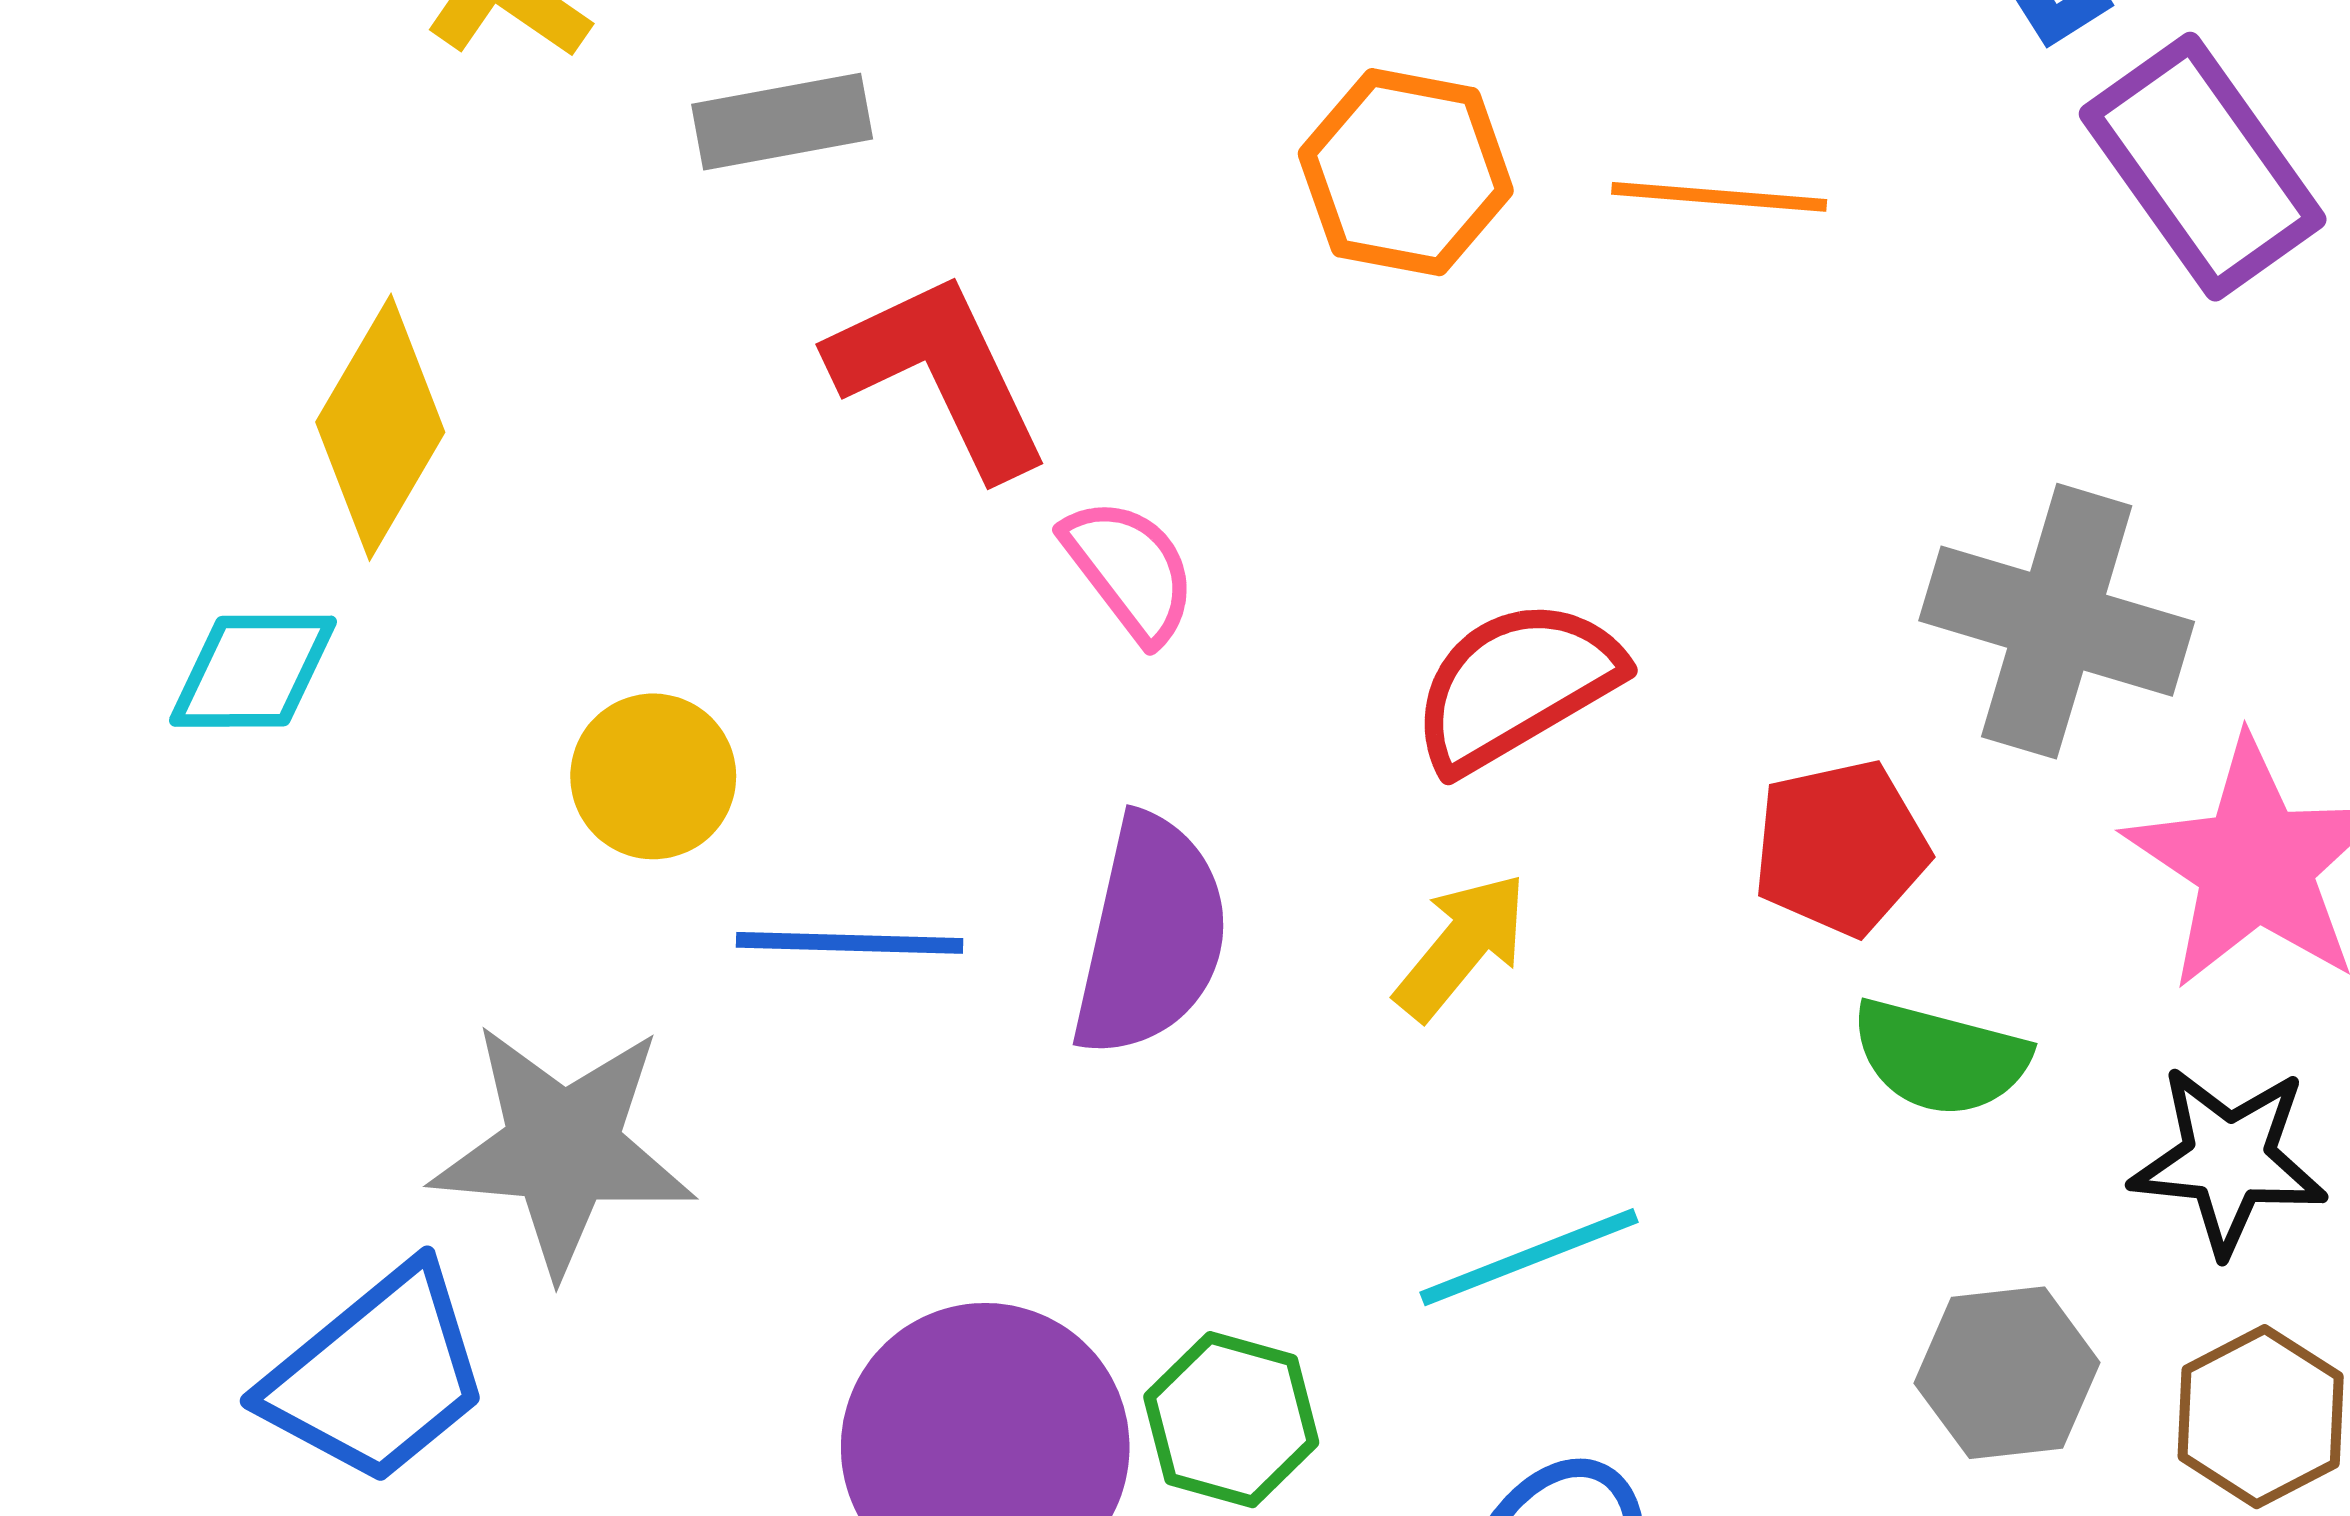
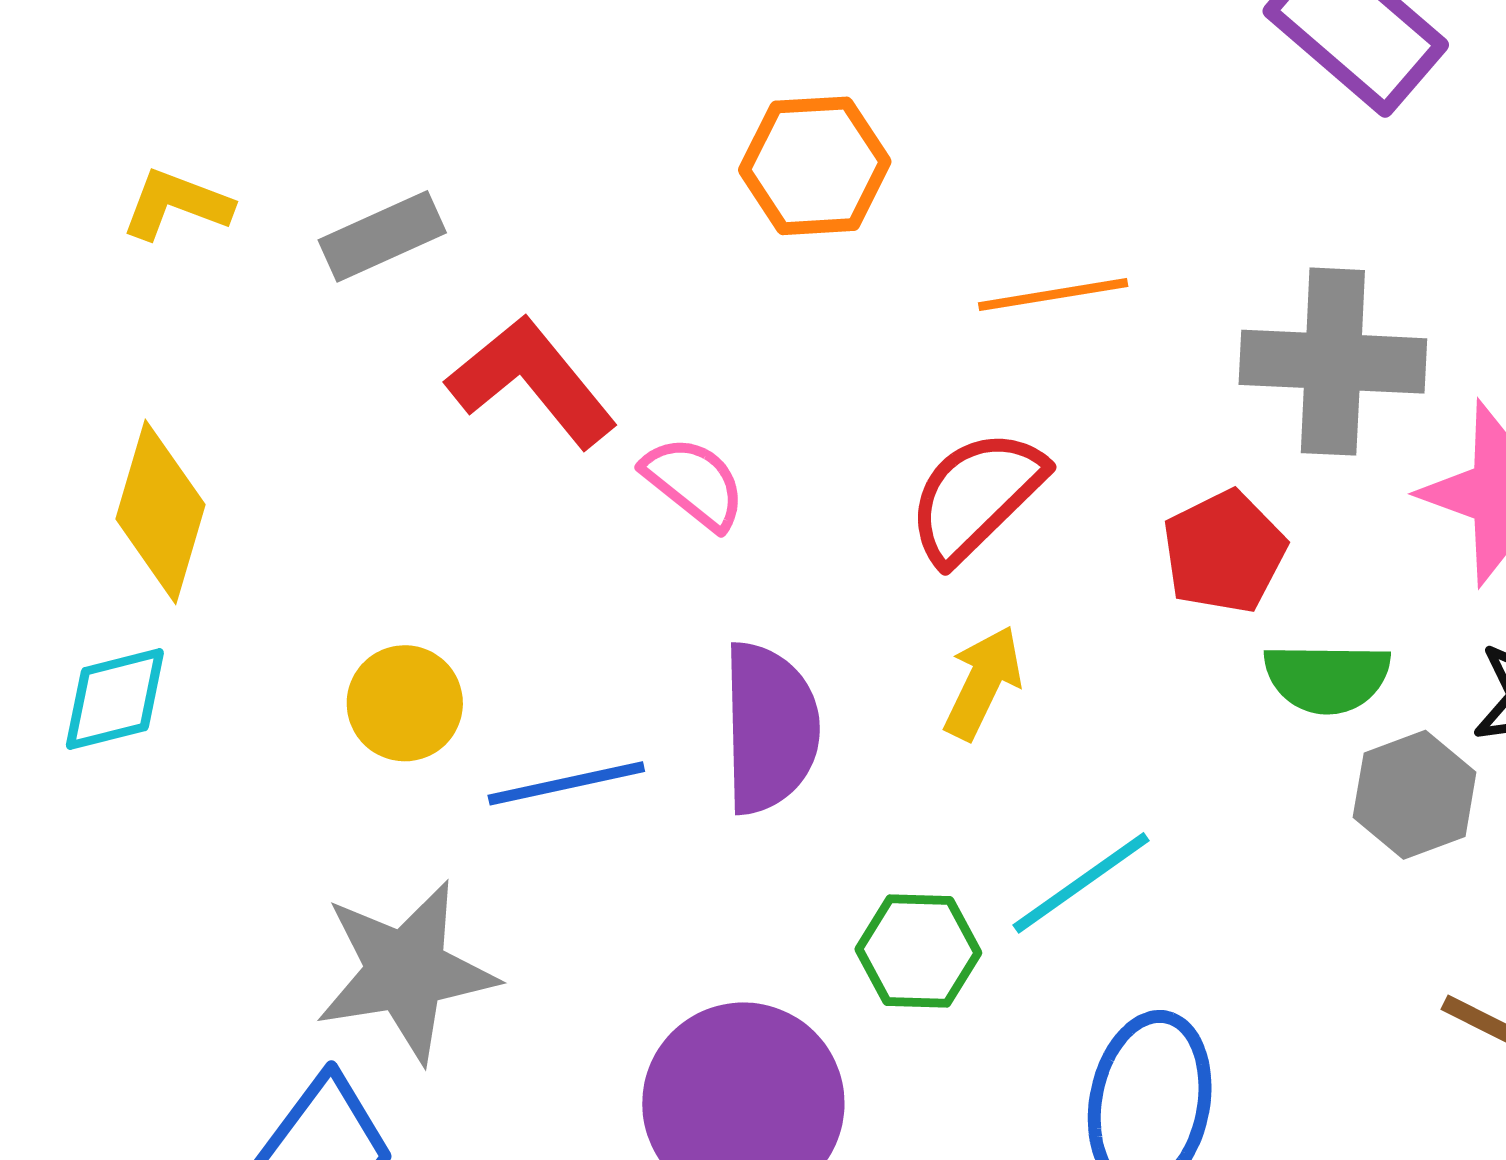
orange line: (1719, 197) -> (1053, 295), moved
gray hexagon: (2007, 1373) -> (1415, 795), moved
green hexagon: (1231, 1420) -> (918, 951), moved

